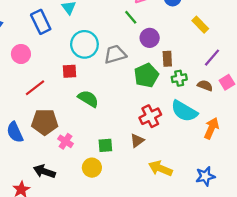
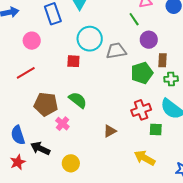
red line: (35, 88) -> (26, 73), moved
green semicircle: (88, 99) -> (78, 100), moved
blue semicircle: (15, 132) -> (18, 135), moved
brown triangle: (137, 141) -> (110, 131), moved
green square: (105, 145) -> (156, 130), moved
yellow circle: (92, 168) -> (71, 163), moved

